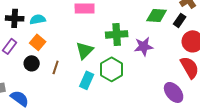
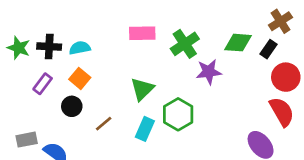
green cross: (117, 34) -> (185, 44), moved, turned -30
purple star: (144, 46) -> (209, 72), moved
brown line: (56, 67) -> (104, 124), moved, turned 32

